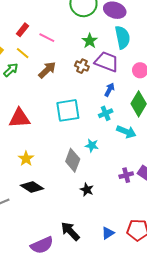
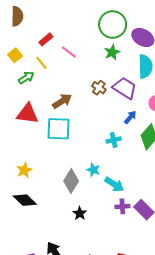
green star: (90, 41) -> (112, 52), moved
brown arrow: (47, 70) -> (62, 101), moved
blue arrow: (109, 90) -> (130, 117), moved
cyan square: (68, 110) -> (59, 129), moved
red triangle: (19, 118) -> (27, 114), moved
cyan arrow: (126, 132) -> (114, 184), moved

